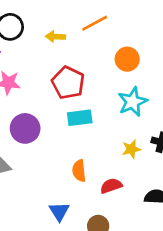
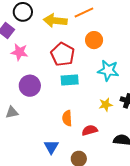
yellow arrow: (56, 37) -> (55, 21), size x1.6
orange circle: (127, 59) -> (94, 40), moved
cyan star: (133, 102) -> (108, 71), turned 30

